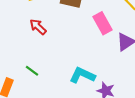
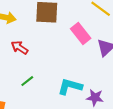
green line: (32, 71) -> (27, 81), moved, turned -64

